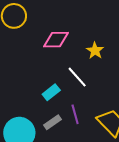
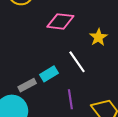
gray rectangle: (53, 122) -> (27, 85), moved

